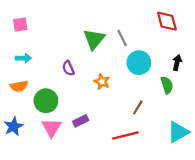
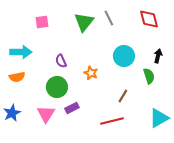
pink square: (20, 25) -> (42, 22), moved
gray line: (122, 38) -> (109, 18), moved
green triangle: (94, 39) -> (84, 22), moved
cyan arrow: (24, 58) -> (21, 52), size x1.5
green circle: (46, 101) -> (57, 87), moved

